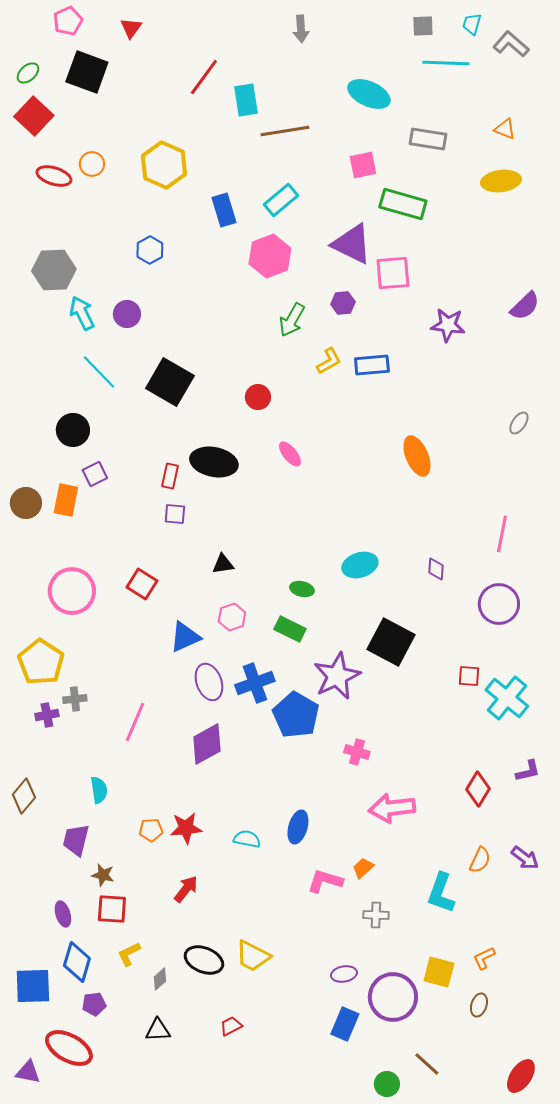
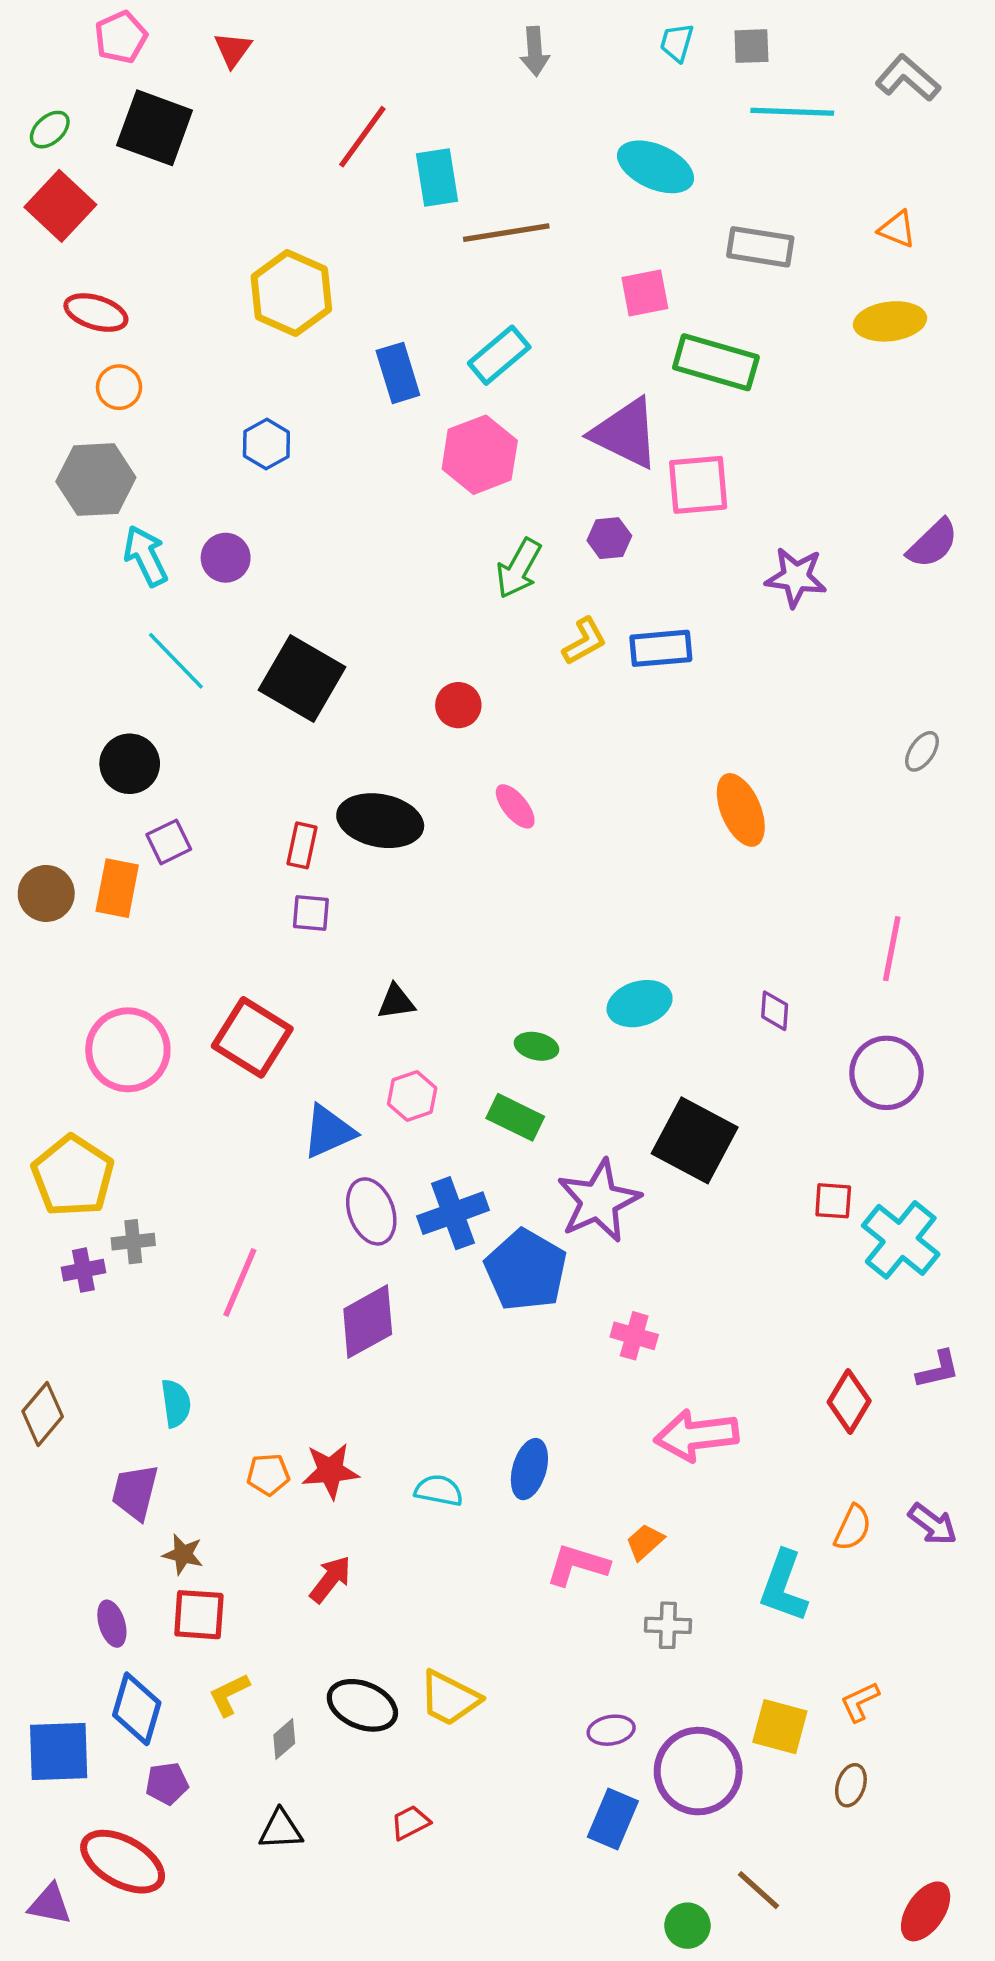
cyan trapezoid: (472, 24) -> (677, 43), moved
orange circle: (92, 164) -> (119, 387), moved
red square: (142, 584) -> (252, 1037), size x1.4

